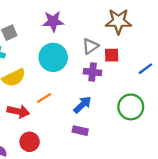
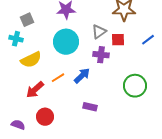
blue line: (145, 69) -> (148, 40), moved
blue arrow: (82, 105) -> (82, 76), moved
red arrow: (18, 111) -> (35, 90), turned 126

